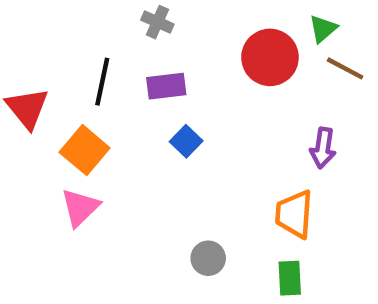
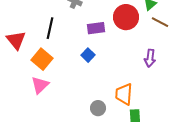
purple rectangle: (166, 86) -> (96, 28), moved
orange trapezoid: (294, 214) -> (124, 94), moved

